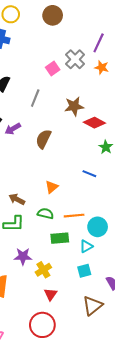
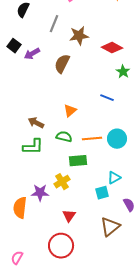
brown star: (74, 106) -> (79, 36), moved
cyan circle: (98, 227) -> (117, 139), moved
cyan triangle: (86, 246) -> (114, 178), moved
purple star: (23, 256) -> (40, 193), moved
yellow cross: (43, 270) -> (62, 182), moved

